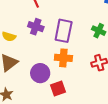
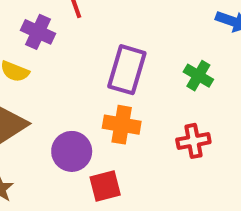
purple cross: (36, 27) -> (38, 32), moved

